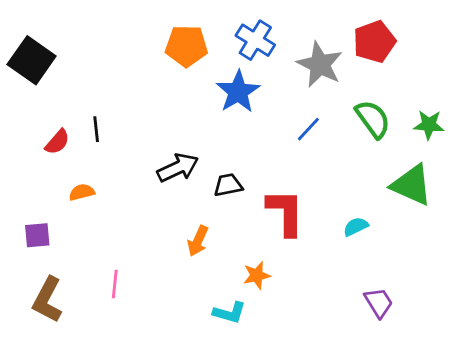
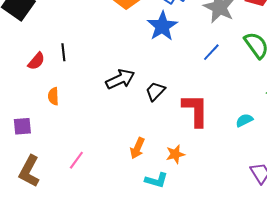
black trapezoid: (228, 185) -> (155, 91), turned -35
orange semicircle: (82, 192) -> (53, 96), turned -78
orange arrow: (198, 241) -> (137, 148), moved
pink line: (115, 284) -> (76, 160), turned 30

